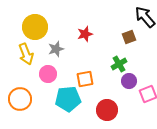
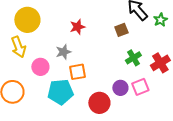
gray star: (56, 49) -> (63, 52), moved
green cross: (119, 64) -> (133, 58), moved
purple circle: (129, 81) -> (120, 88), moved

